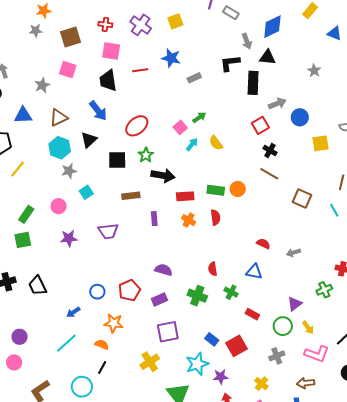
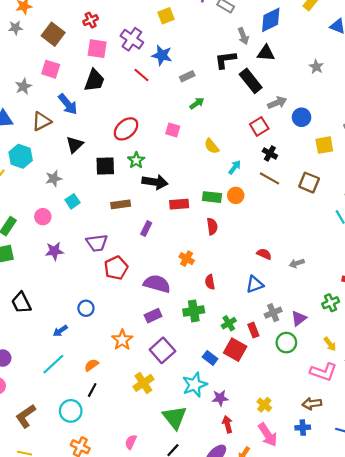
red cross: (105, 24) -> (91, 20), turned -32
purple cross: (141, 25) -> (132, 39), moved
brown square: (70, 37) -> (53, 34), turned -35
red line: (140, 70) -> (141, 75), moved, turned 49
black trapezoid: (108, 80) -> (94, 80), turned -150
black rectangle: (253, 83) -> (251, 81), turned -40
blue arrow: (98, 111) -> (68, 104), moved
green arrow: (199, 117) -> (197, 103), moved
pink square: (180, 127) -> (173, 130), turned -32
cyan arrow: (192, 144) -> (235, 167), moved
cyan hexagon: (60, 148) -> (21, 156), moved
brown square: (302, 199) -> (309, 183), moved
purple rectangle: (154, 219) -> (146, 229), turned 32
orange cross: (189, 220) -> (187, 259), moved
purple semicircle: (163, 270) -> (157, 284), size x1.4
blue triangle: (254, 272) -> (255, 284), turned -30
red pentagon: (129, 290) -> (116, 268), moved
green cross: (231, 292) -> (229, 323), moved, turned 32
green cross: (197, 296) -> (194, 311), turned -30
red rectangle: (252, 314) -> (253, 330), turned 40
orange star: (114, 323) -> (122, 340), moved, turned 30
yellow arrow: (308, 328) -> (330, 344), moved
purple square: (168, 332) -> (162, 350), turned -30
orange semicircle: (102, 344) -> (91, 365), turned -56
red square: (237, 346) -> (235, 350), moved, turned -30
gray cross: (277, 356) -> (273, 313), moved

